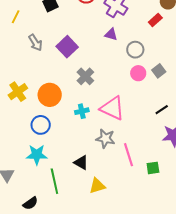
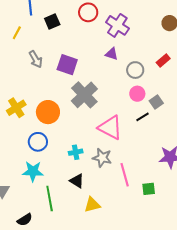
red rectangle: (155, 20) -> (163, 61), moved
purple square: (67, 47) -> (67, 65), turned -30
gray square: (159, 71) -> (156, 102), moved
gray cross: (85, 76) -> (84, 95), size x1.5
black line: (162, 110) -> (143, 117), moved
cyan cross: (82, 111) -> (76, 152), moved

